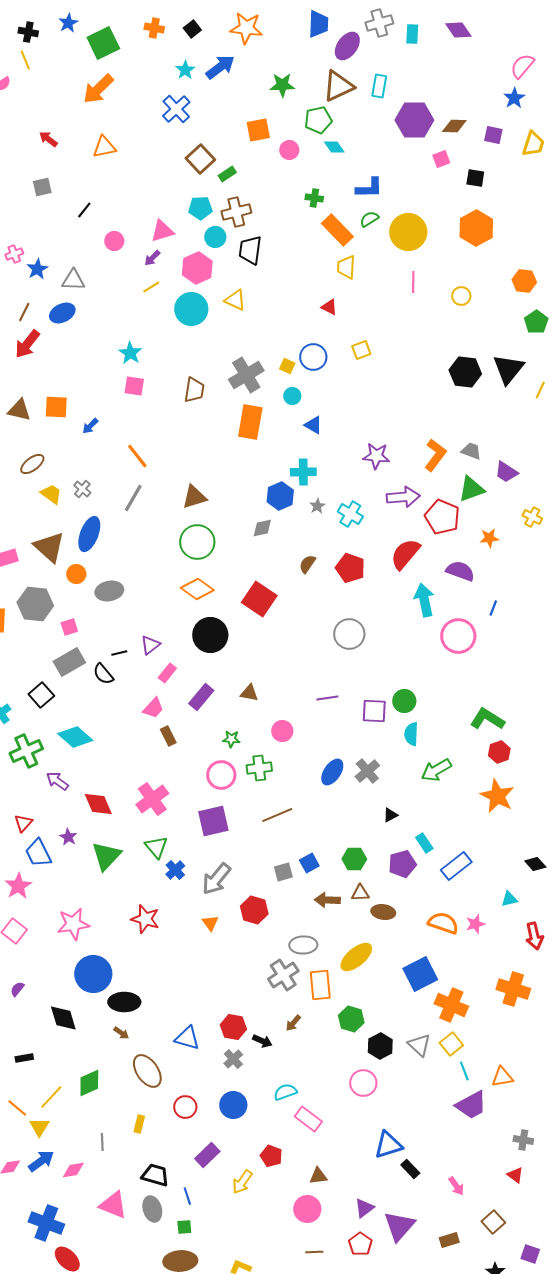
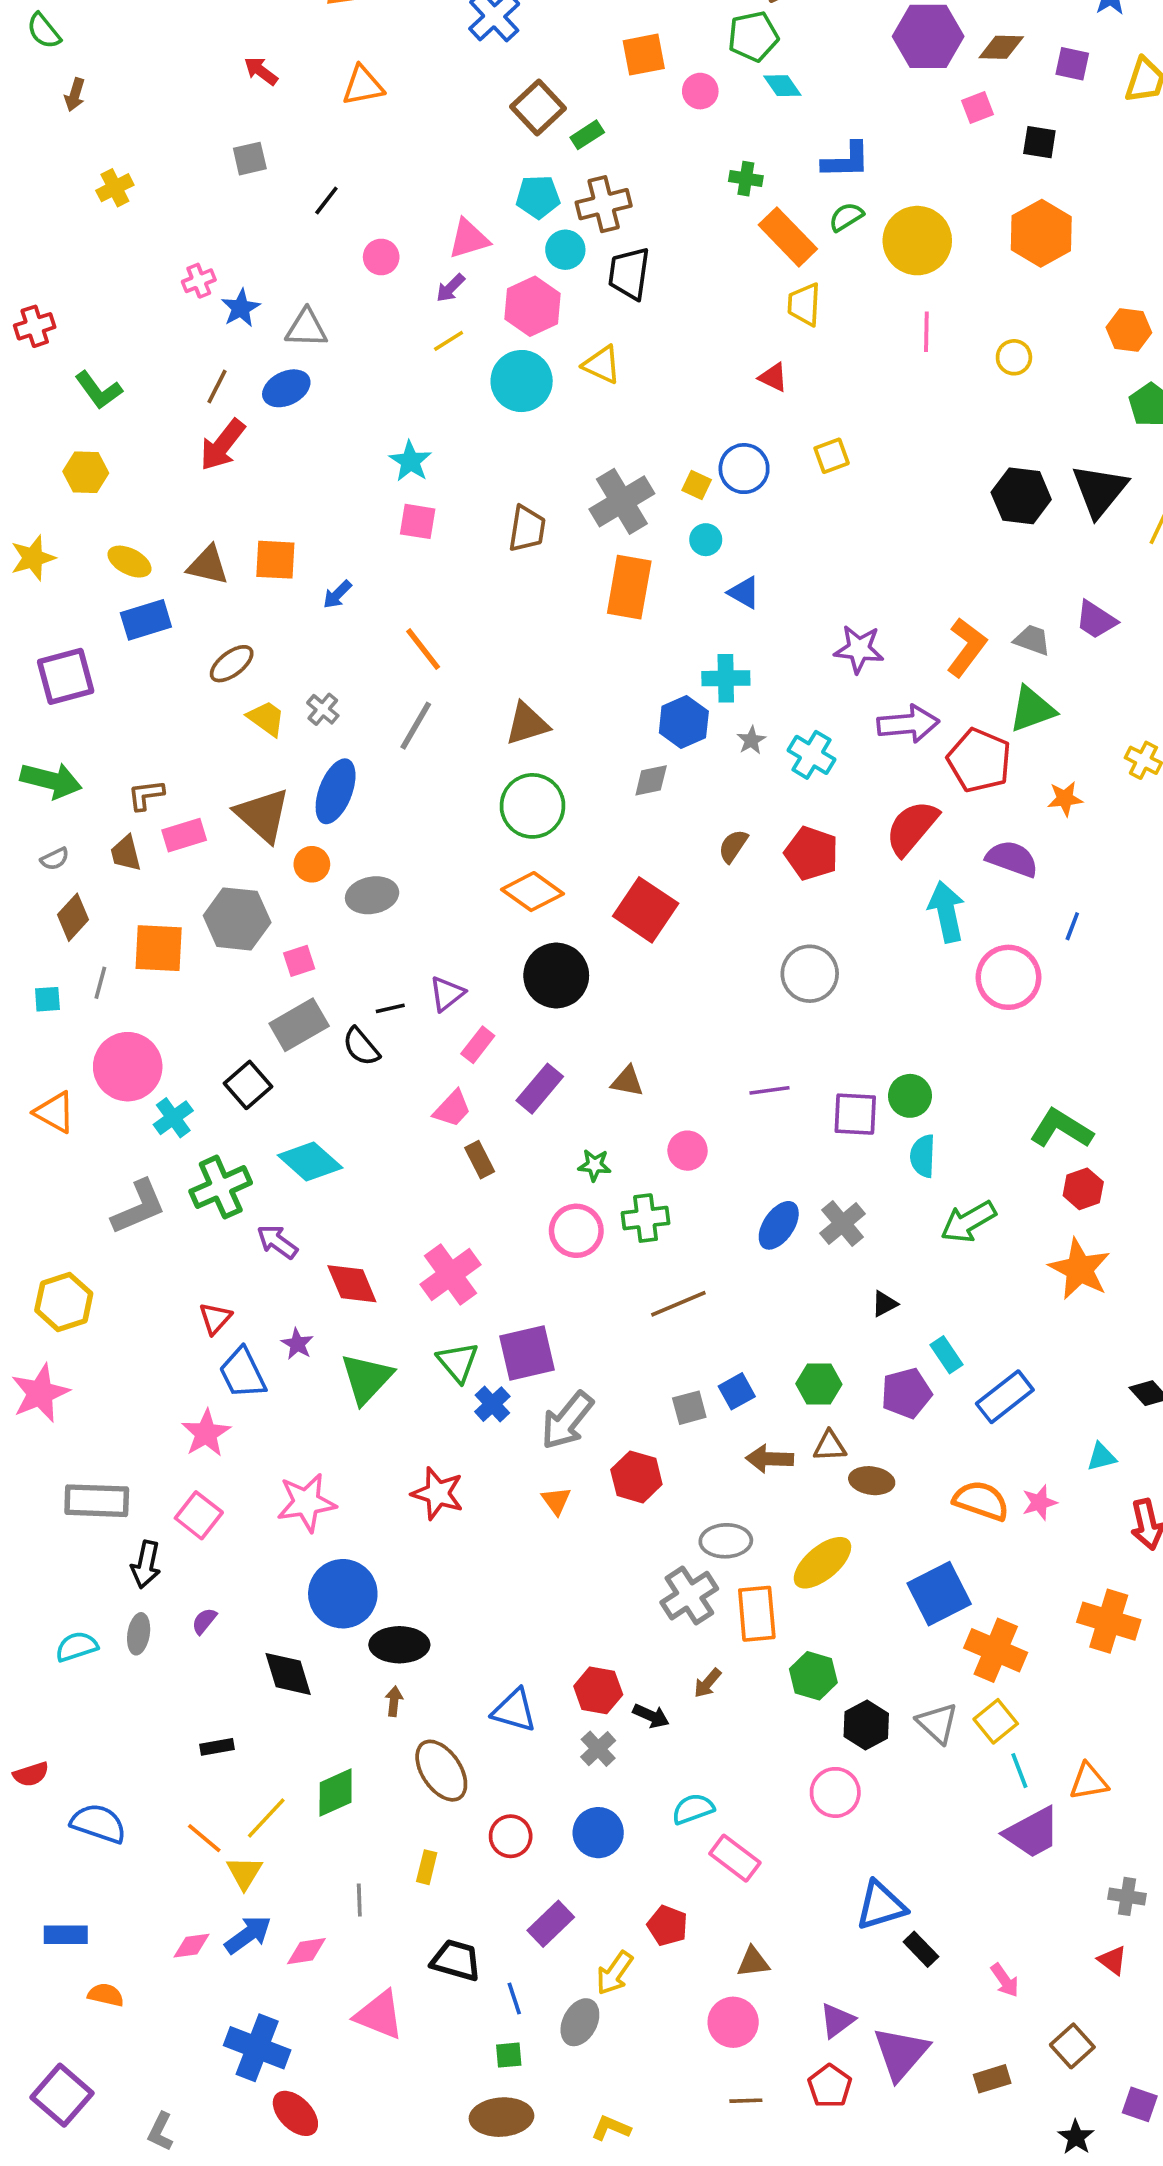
purple trapezoid: (506, 472) -> (1096, 620), moved
purple square: (213, 821) -> (527, 1353), moved
brown arrow: (121, 1033) -> (394, 1701), turned -119
gray ellipse: (152, 1209) -> (580, 2022), moved, turned 45

